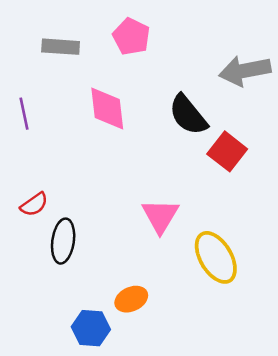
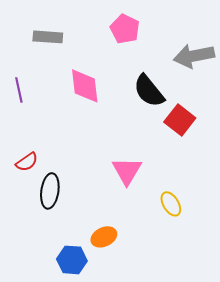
pink pentagon: (131, 37) -> (125, 29), moved
yellow ellipse: (216, 257) -> (171, 204), size x0.6

